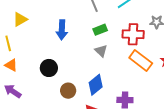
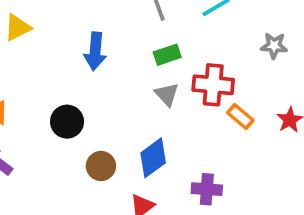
red cross: (133, 34) -> (213, 85), moved
orange rectangle: (141, 60) -> (240, 117), size x0.6

